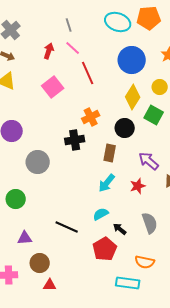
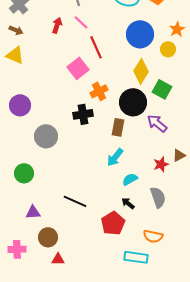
pink square: (53, 87) -> (78, 68), moved
yellow circle: (160, 87) -> (168, 49), moved
black circle: (125, 128) -> (133, 102), size x1.4
purple arrow: (149, 161) -> (157, 123), moved
red star: (138, 186) -> (161, 164), moved
cyan semicircle: (101, 214) -> (130, 179), moved

